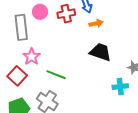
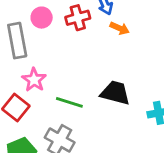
orange arrow: (96, 23) -> (120, 28), turned 40
black trapezoid: (100, 52) -> (115, 93), moved

